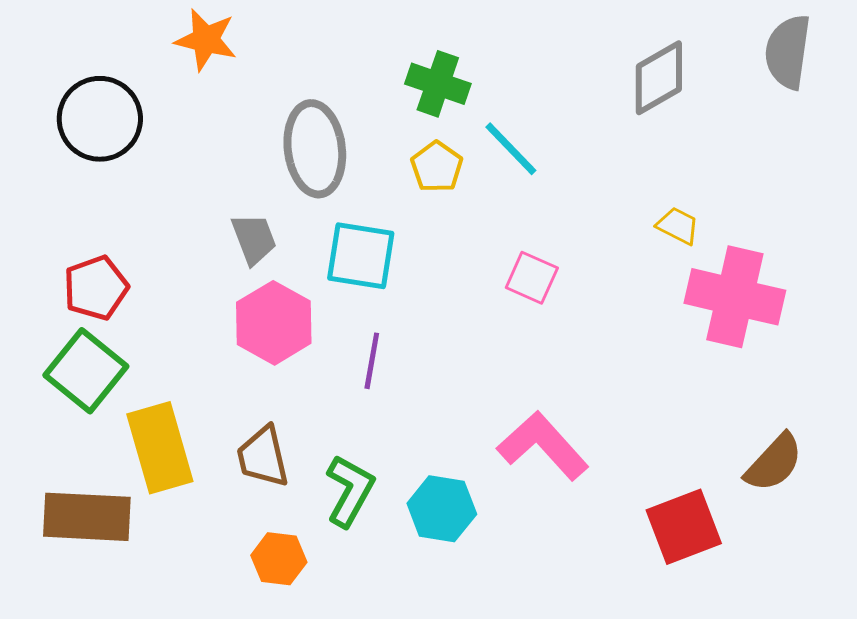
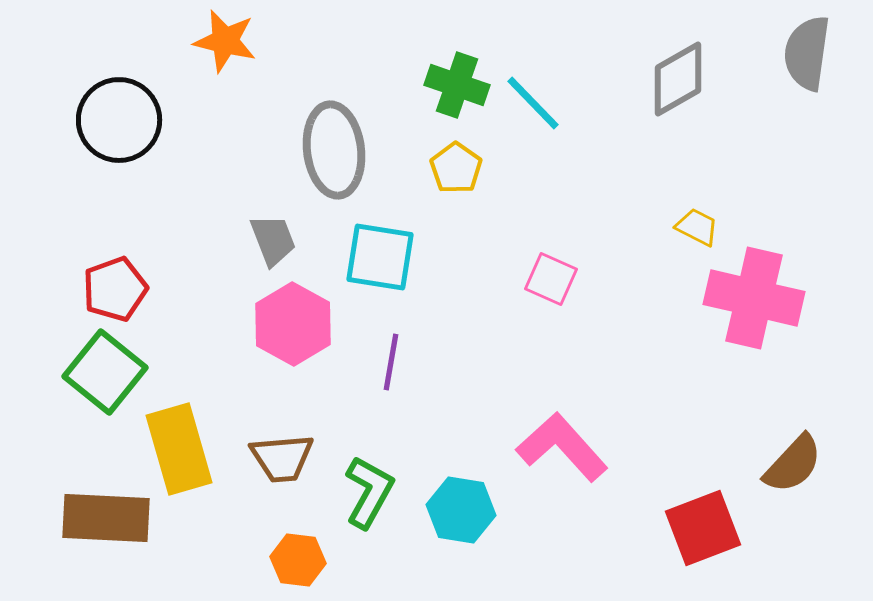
cyan line: (511, 149) -> (533, 103), moved
brown trapezoid: (263, 457) -> (282, 458), turned -82

